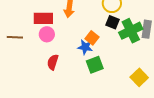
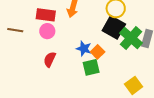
black square: (112, 22) -> (114, 27), size x1.6
green cross: (131, 31) -> (131, 38), turned -30
orange square: (92, 38) -> (98, 52), moved

